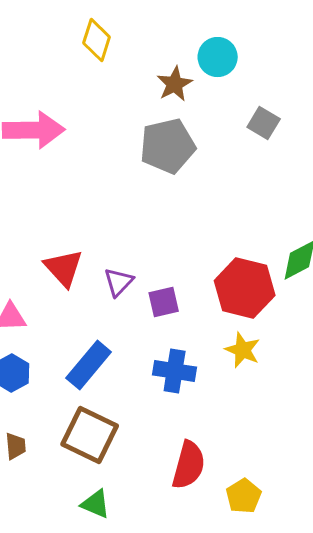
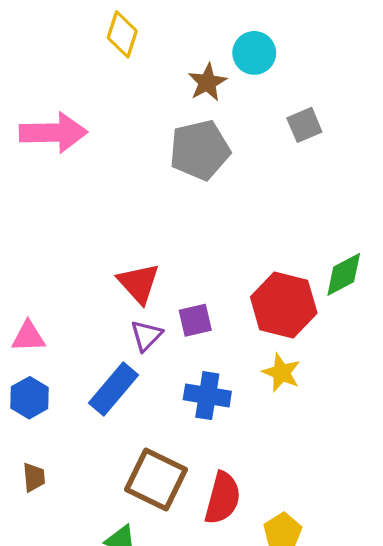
gray square: (264, 123) -> (304, 125), turned 36
red triangle: (64, 268) -> (139, 283), moved
purple triangle: (119, 282) -> (146, 336), moved
brown square: (90, 435) -> (156, 480), moved

